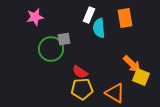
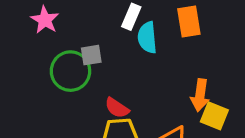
pink star: (35, 17) -> (45, 20), turned -30
orange arrow: (132, 64) -> (200, 95), turned 54

